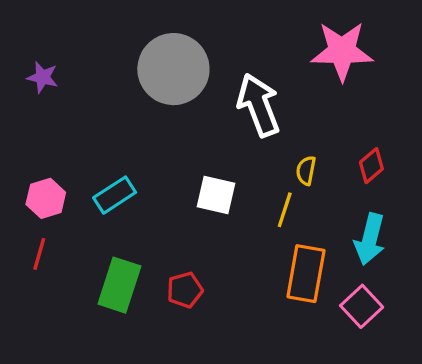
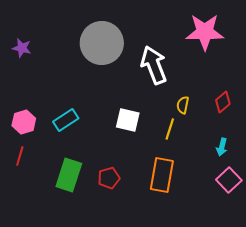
cyan arrow: (370, 239) -> (222, 147), size x0.6
orange rectangle: (306, 274) -> (162, 175), moved
pink square: (362, 306) -> (229, 180), moved

